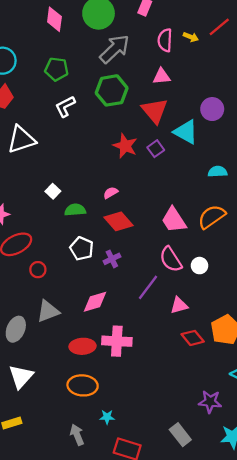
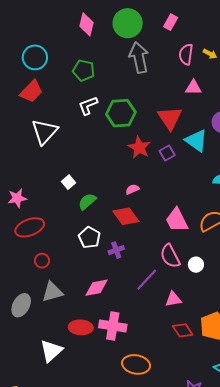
gray arrow: (115, 49) -> (139, 57), turned -64
pink triangle: (162, 76) -> (193, 88), moved
green hexagon: (112, 90) -> (121, 113), moved
white triangle: (21, 140) -> (44, 132), turned -36
pink semicircle: (111, 193) -> (132, 189), moved
green semicircle: (75, 210) -> (87, 201), turned -42
red circle: (38, 270) -> (42, 261), moved
white triangle: (21, 377) -> (51, 351), moved
orange ellipse: (83, 385) -> (136, 364), moved

